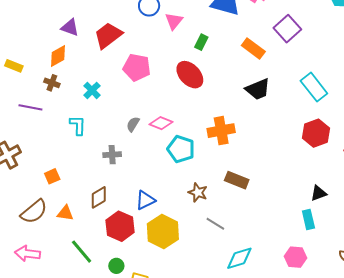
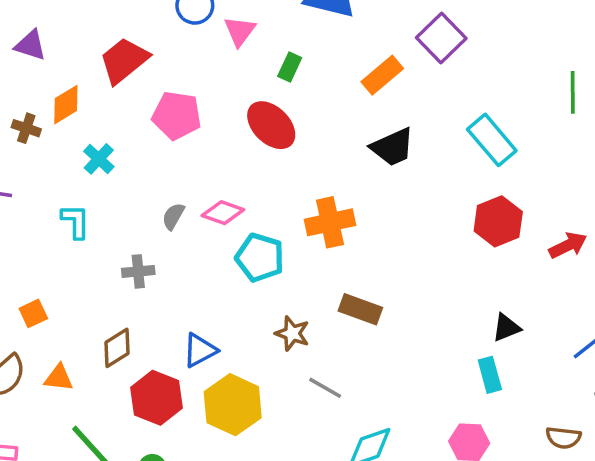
purple triangle: (70, 27) -> (30, 45), moved
orange rectangle: (253, 48) -> (382, 75), turned -75
orange diamond: (58, 56) -> (66, 105), moved
brown cross: (52, 83) -> (26, 128), moved

